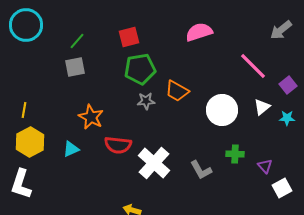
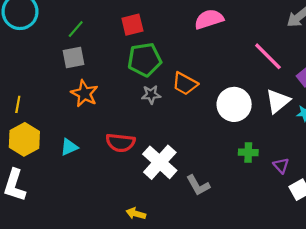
white triangle: (262, 107) -> (278, 101), size x1.4
orange star: (91, 117) -> (84, 93), moved
gray L-shape: (201, 170) -> (198, 185), moved

